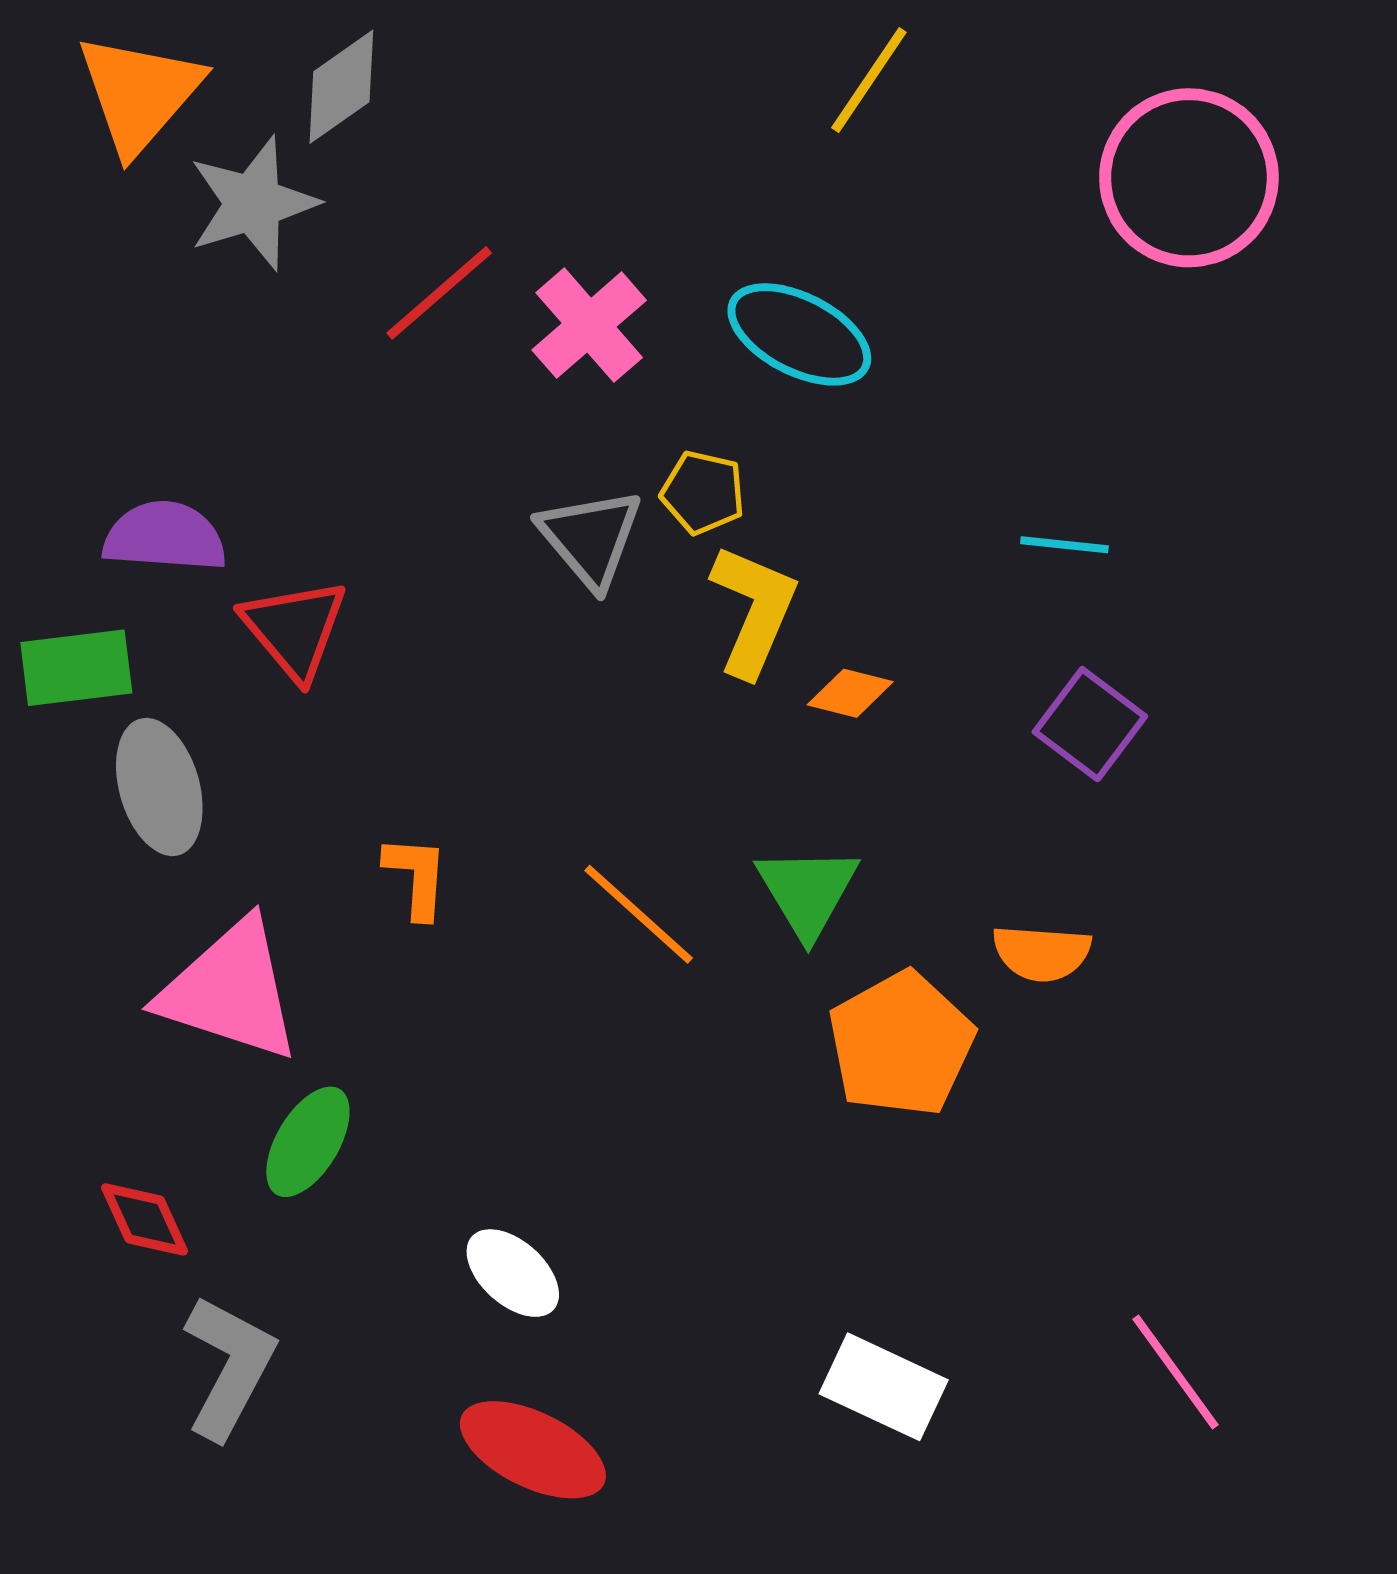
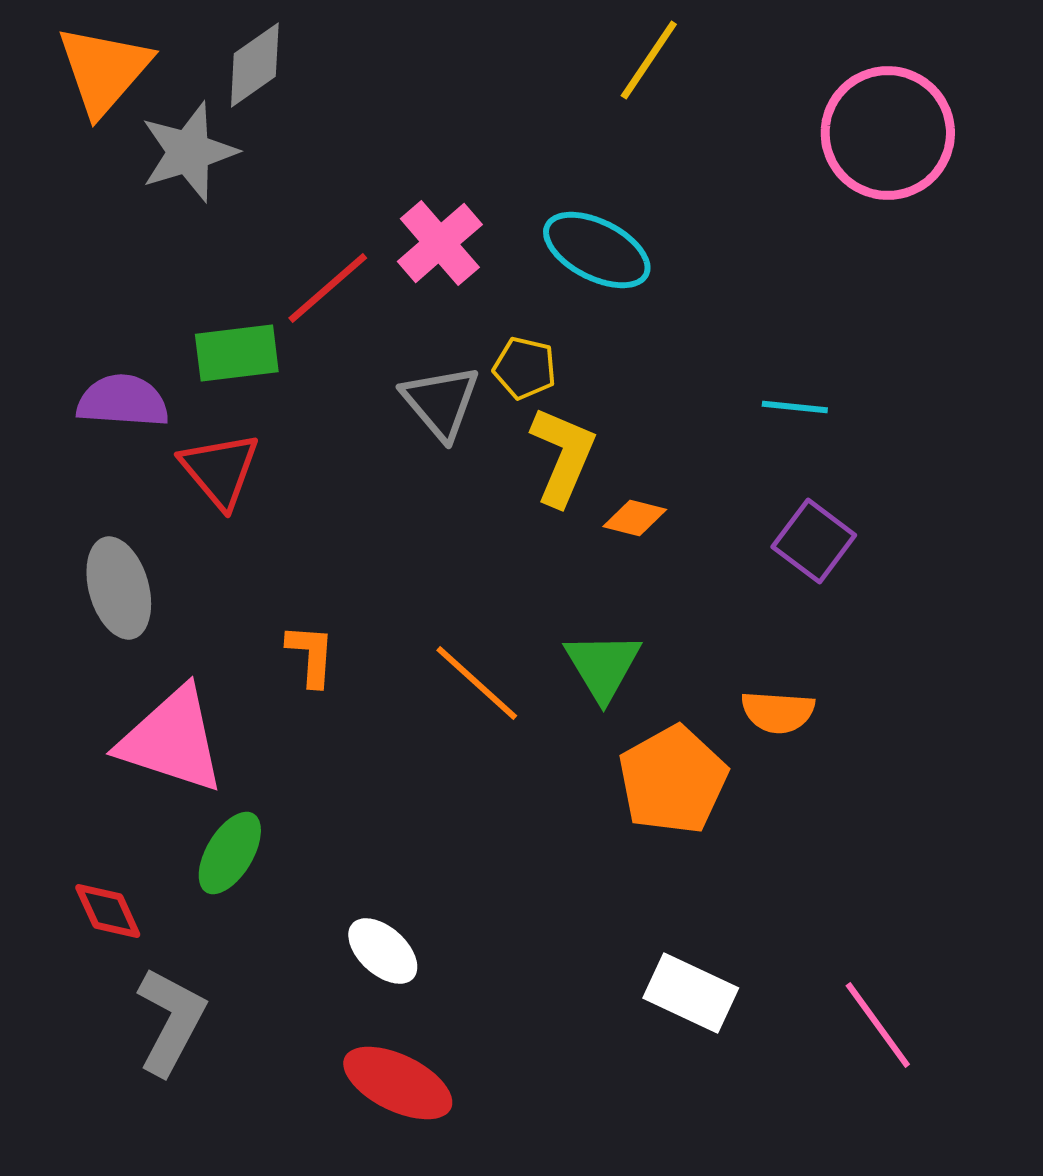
red line: (439, 293) -> (328, 288), moved
green rectangle: (76, 668) -> (237, 353), moved
white rectangle: (884, 1387) -> (691, 993), moved

